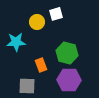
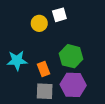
cyan star: (16, 42) -> (17, 60), moved
gray square: (27, 86) -> (45, 91), moved

